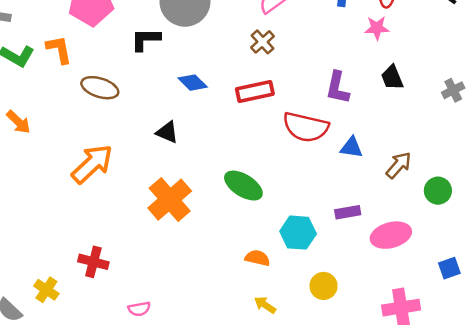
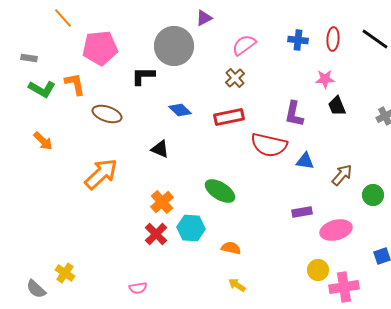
pink star: (377, 28) -> (325, 79), moved
orange cross: (170, 200) -> (162, 202), size x0.7
cyan hexagon: (298, 233) -> (191, 228), moved
red cross: (93, 262) -> (156, 234), moved, turned 30
yellow circle: (324, 286) -> (318, 270), moved

